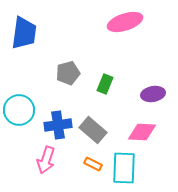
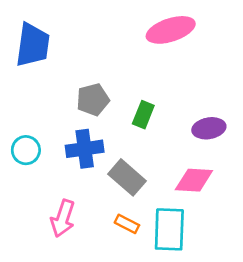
cyan circle: (19, 110) -> (26, 150), size x0.7
blue cross: (58, 125) -> (85, 149), moved

